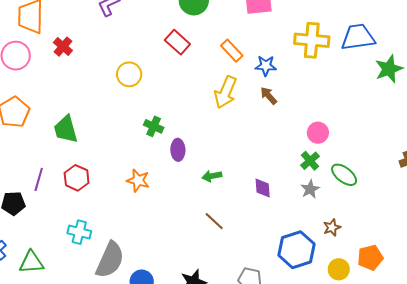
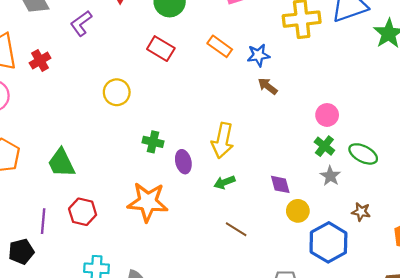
red cross: (63, 47) -> (40, 61), moved, turned 30
yellow arrow: (226, 92) -> (223, 141), moved
orange star: (138, 180) -> (148, 202), size x1.6
brown star: (332, 227) -> (361, 212), turned -30
yellow circle: (339, 269) -> (298, 211), moved

